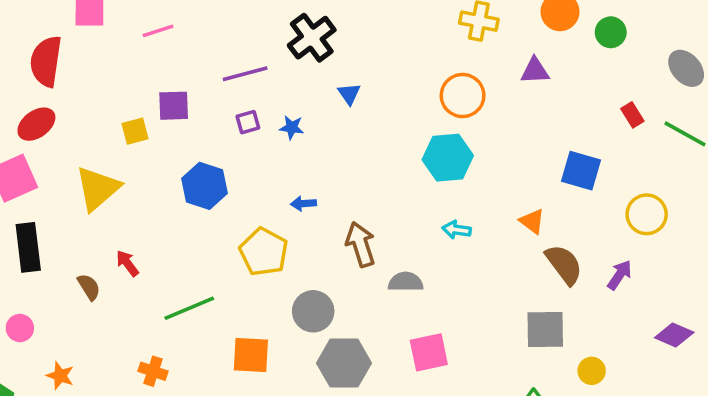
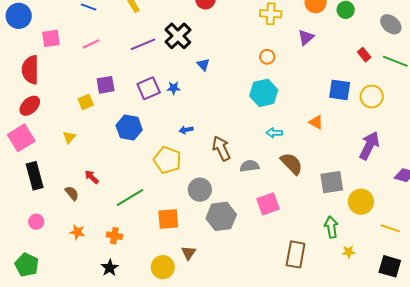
purple triangle: (535, 71) -> (306, 37), turned -30
purple line: (245, 74) -> (143, 44), moved
orange circle: (463, 96) -> (267, 57), size x0.6
purple square: (248, 122) -> (149, 88), size x1.6
yellow triangle: (98, 189) -> (69, 137), size x0.5
yellow circle: (647, 214) -> (372, 97), moved
brown semicircle: (564, 264) -> (292, 164), moved
purple arrow: (620, 275) -> (369, 146), size x1.6
yellow circle: (592, 371) -> (361, 202), size x1.6
orange star: (60, 376) -> (77, 232), moved

